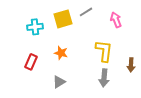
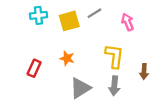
cyan cross: (35, 27) -> (38, 15), moved
gray triangle: (59, 82) -> (80, 88), moved, size x1.5

